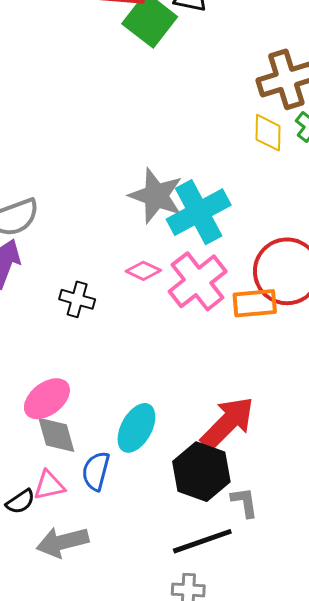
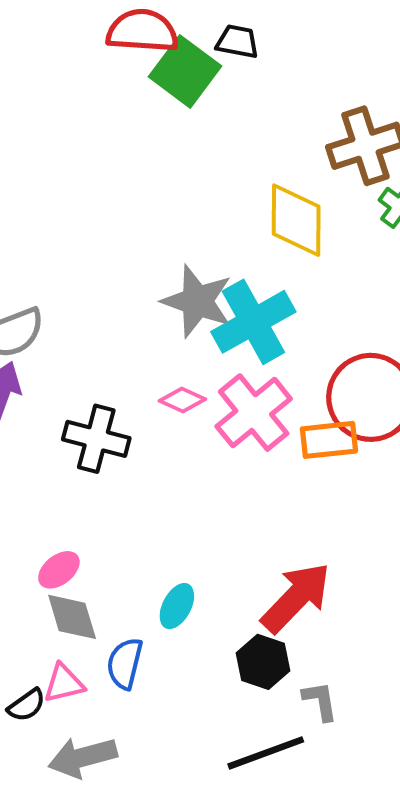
yellow diamond: (268, 133) -> (296, 220), moved, size x1.5
black cross: (77, 299) -> (96, 439), size x1.4
pink ellipse: (47, 399) -> (59, 570), size x0.7
cyan ellipse: (136, 428) -> (177, 606), size x0.7
black hexagon: (201, 472) -> (263, 662), size x0.7

